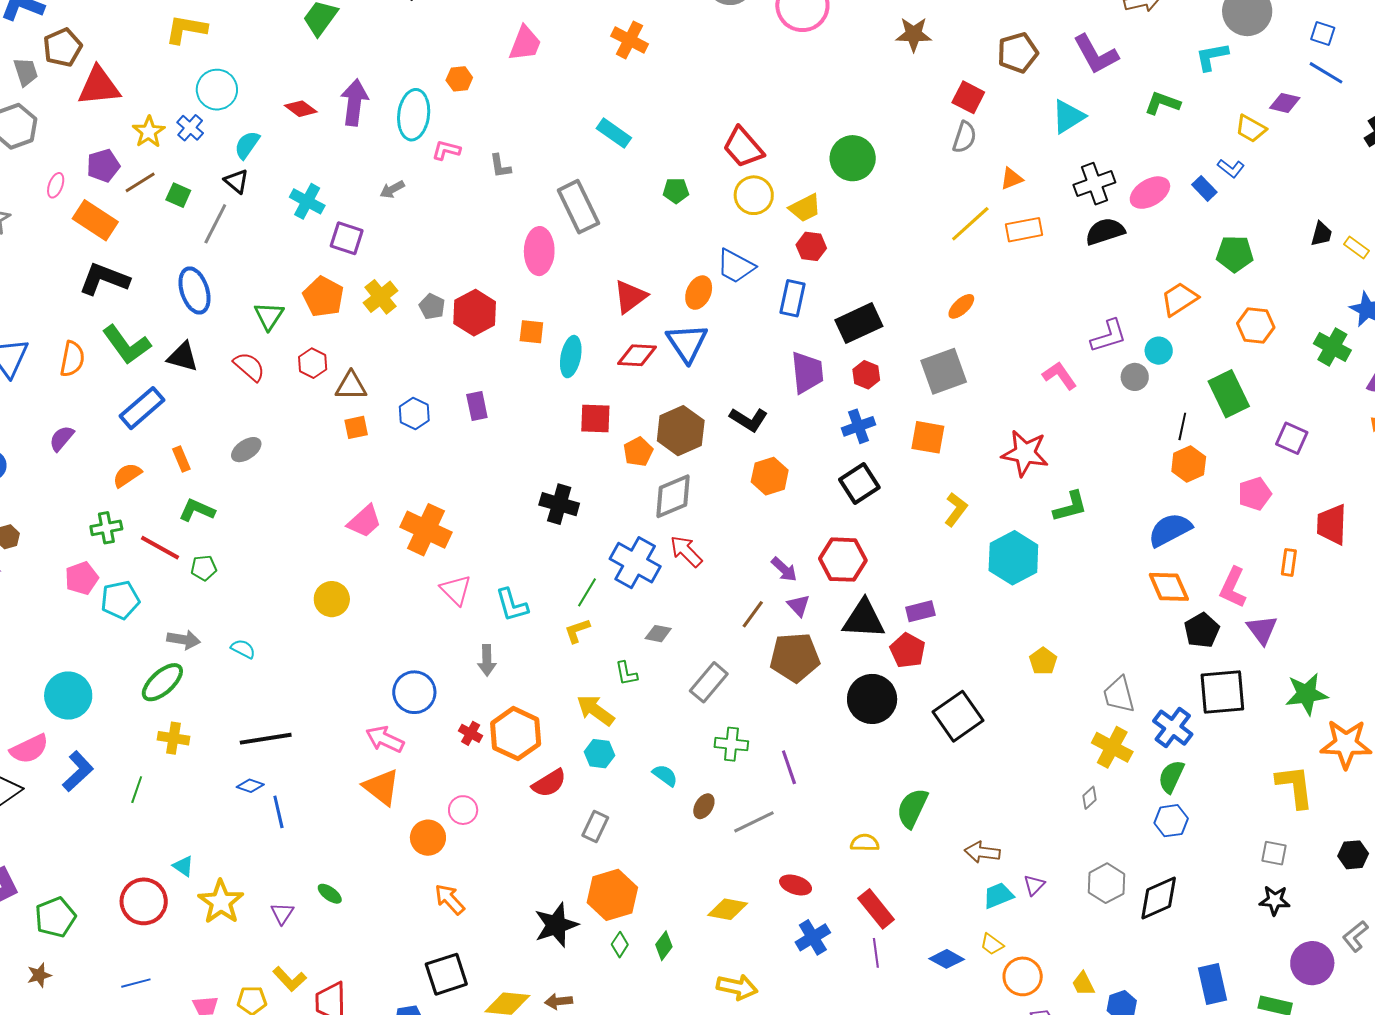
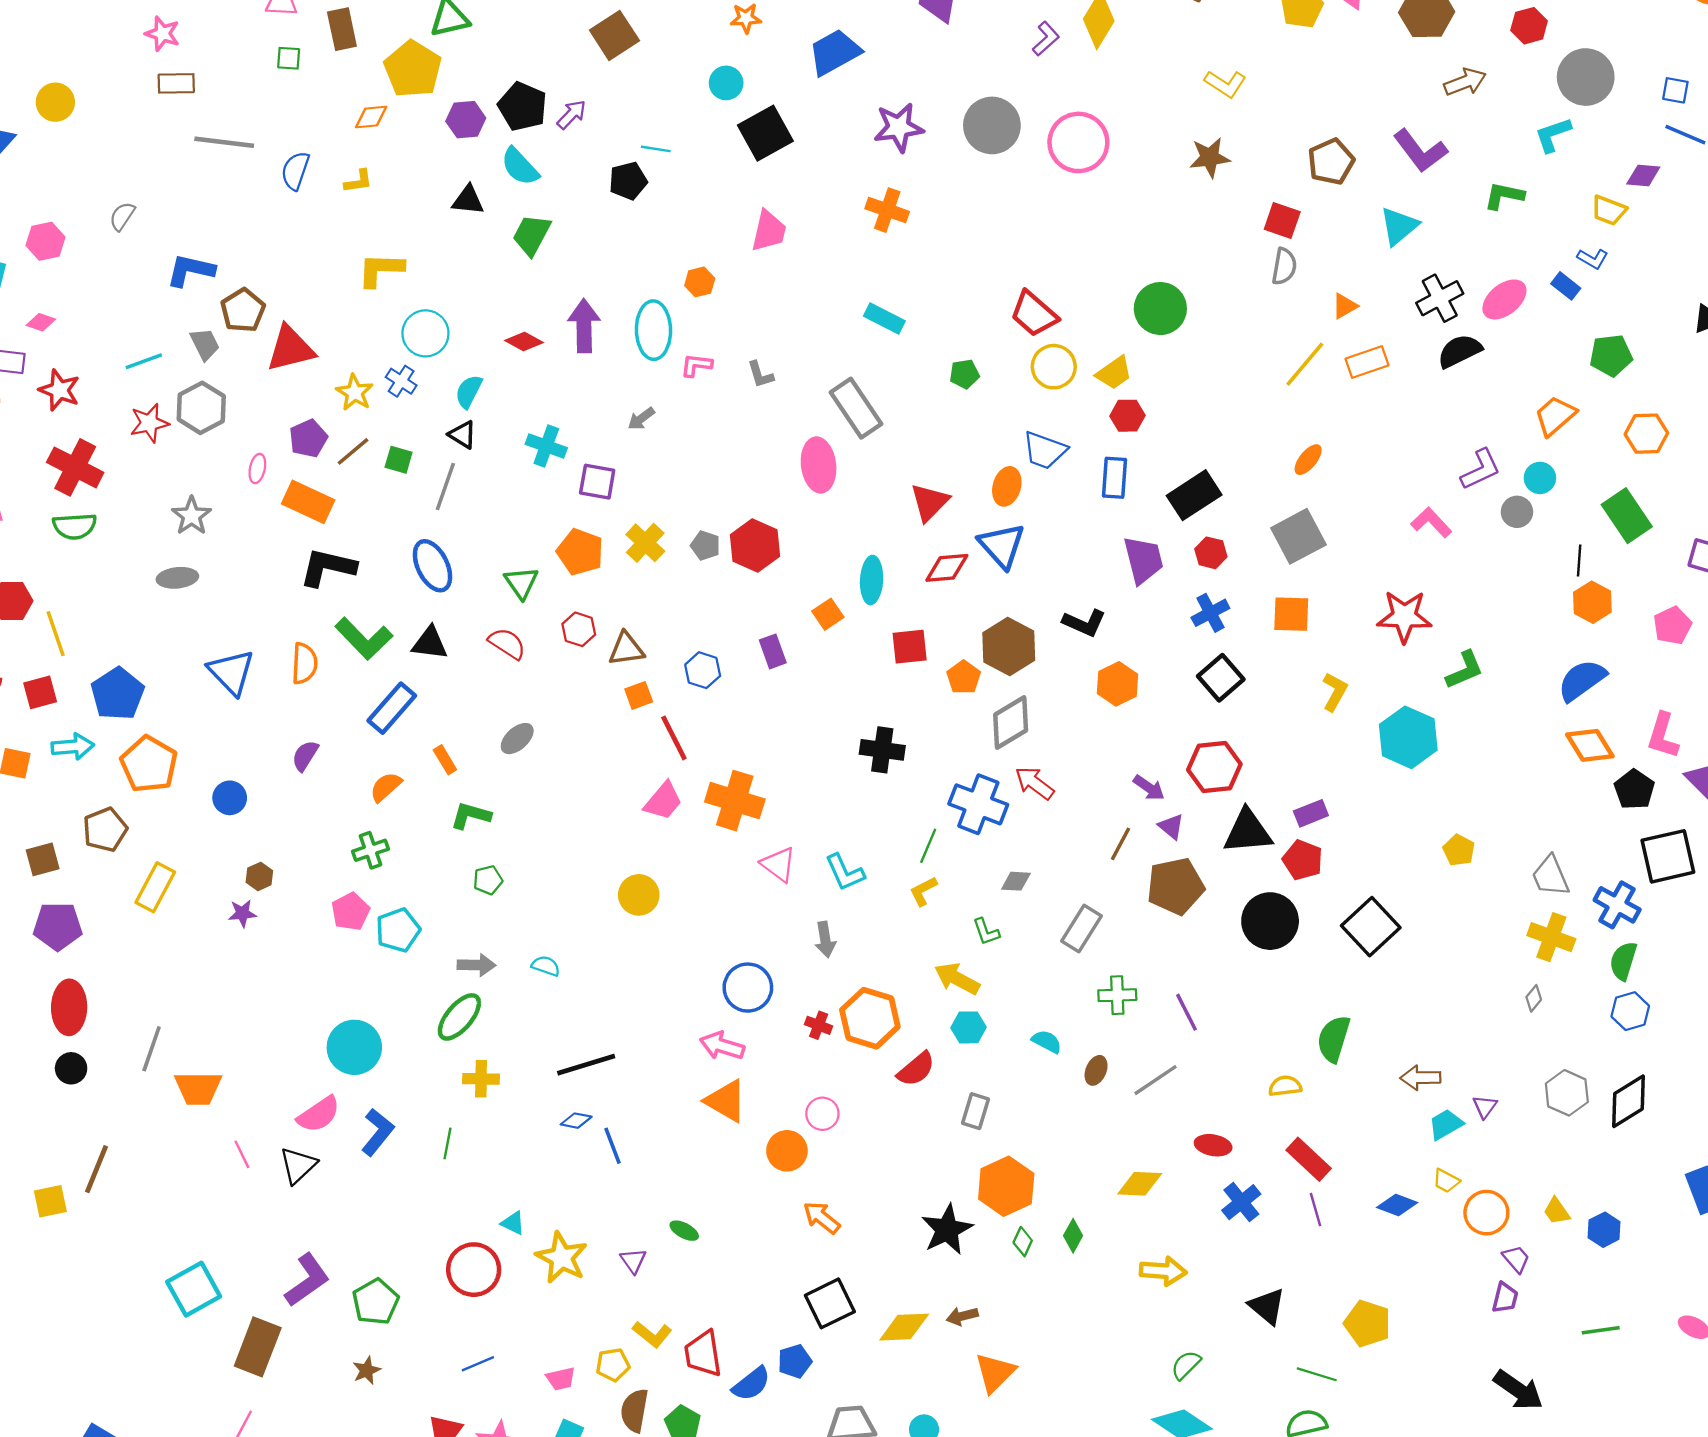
orange square: (531, 332) -> (828, 614), moved, turned -32
red line: (160, 548) -> (674, 738), moved, turned 42

